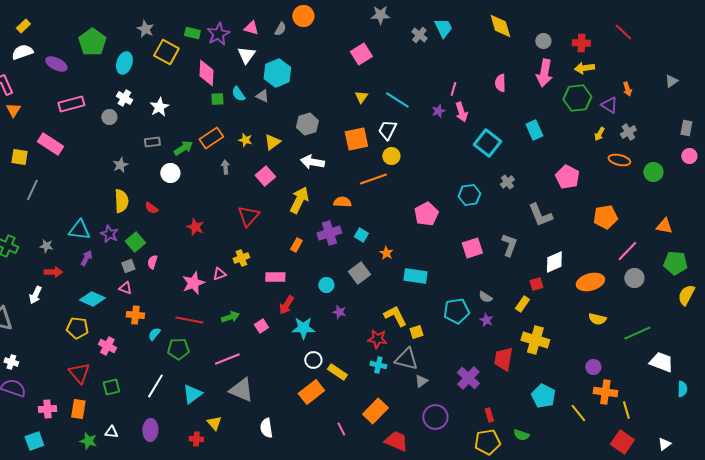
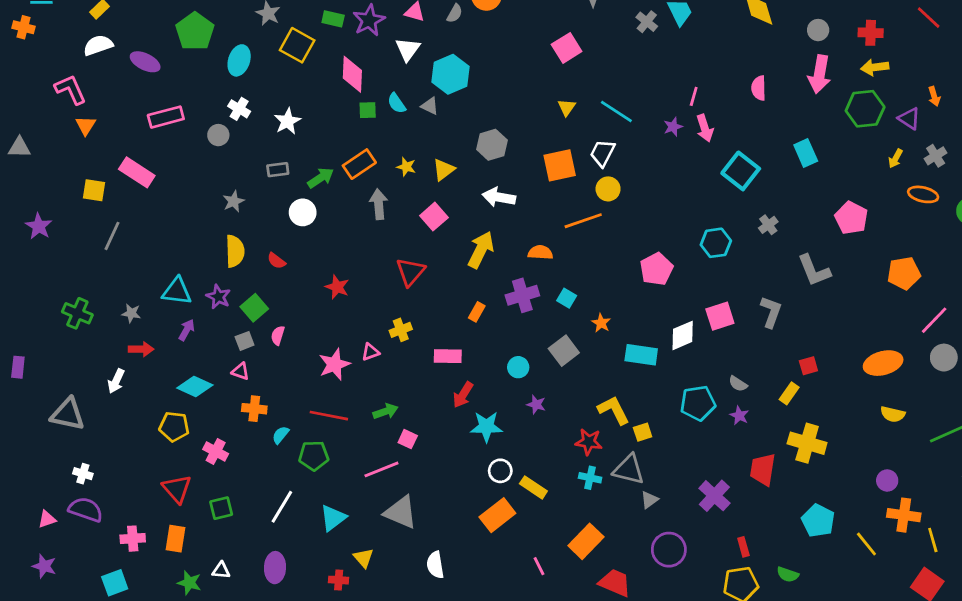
gray arrow: (225, 167) -> (379, 204), size x1.5
white diamond: (554, 262) -> (683, 335), moved
pink square: (261, 326) -> (408, 439), moved, turned -32

